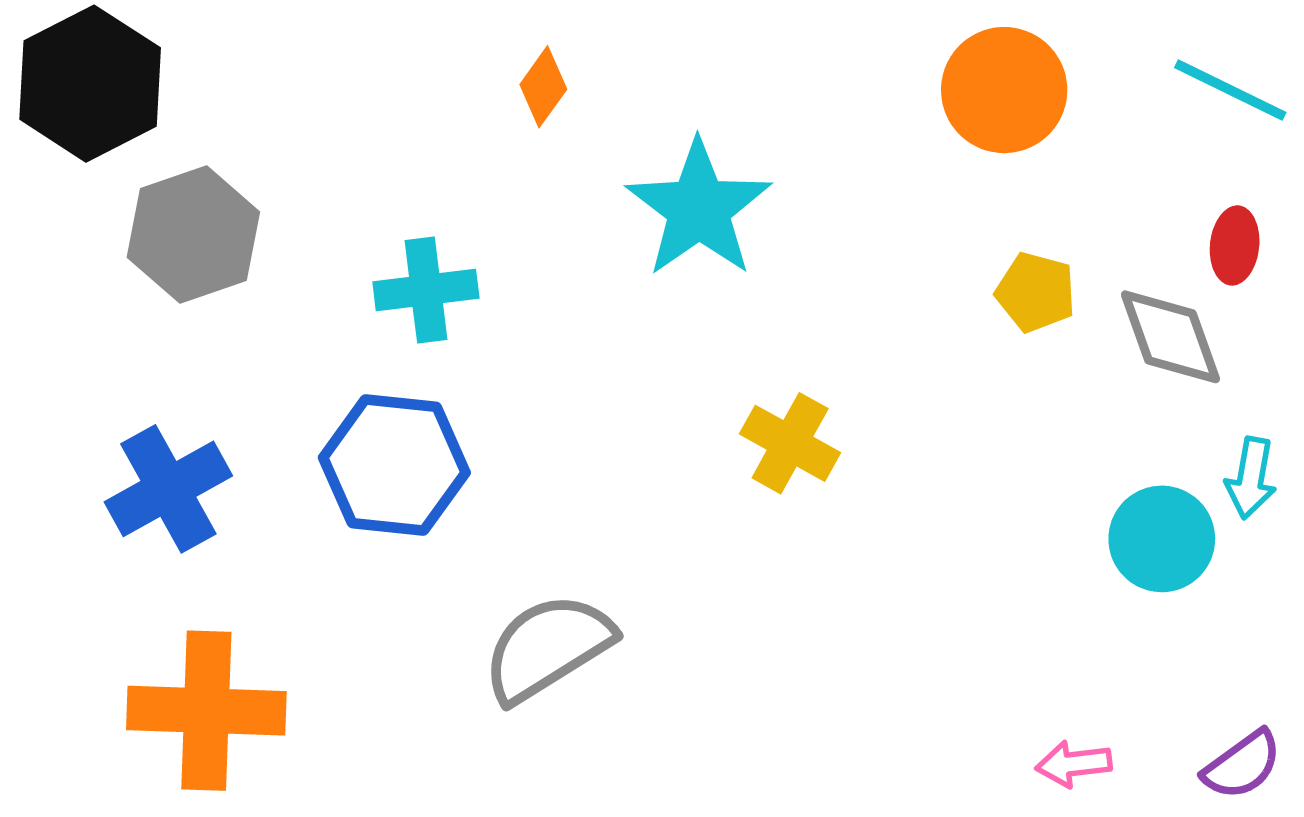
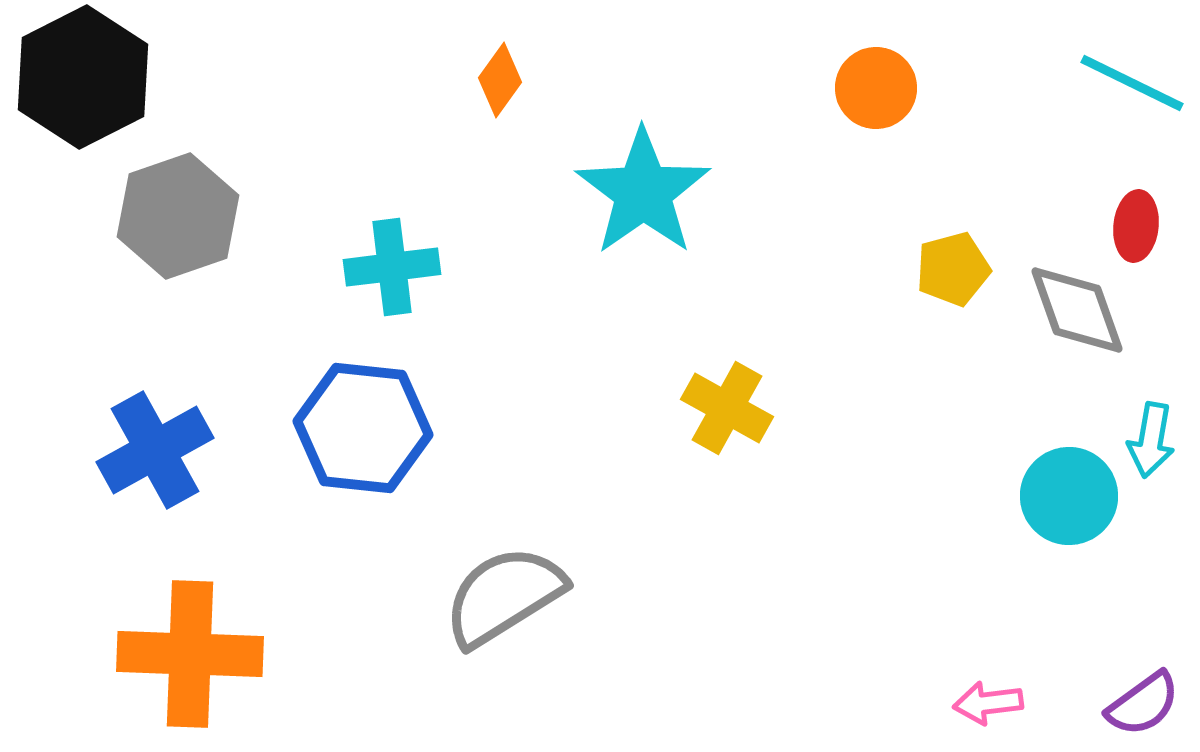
orange circle: (1004, 90) -> (876, 88), moved, size x0.7
yellow pentagon: (1036, 292) -> (953, 269), turned -30

